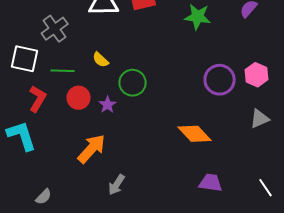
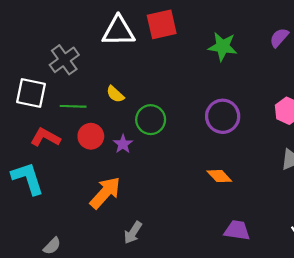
purple circle: (220, 80) -> (223, 116), moved
red L-shape: (38, 99) -> (45, 137), turned -92
orange diamond: (195, 134) -> (219, 176), size x0.7

